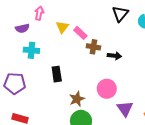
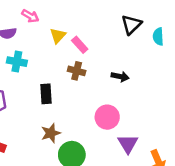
pink arrow: (39, 13) -> (30, 16), turned 104
brown cross: (93, 47) -> (77, 71), moved
brown star: (77, 99) -> (51, 133), moved

